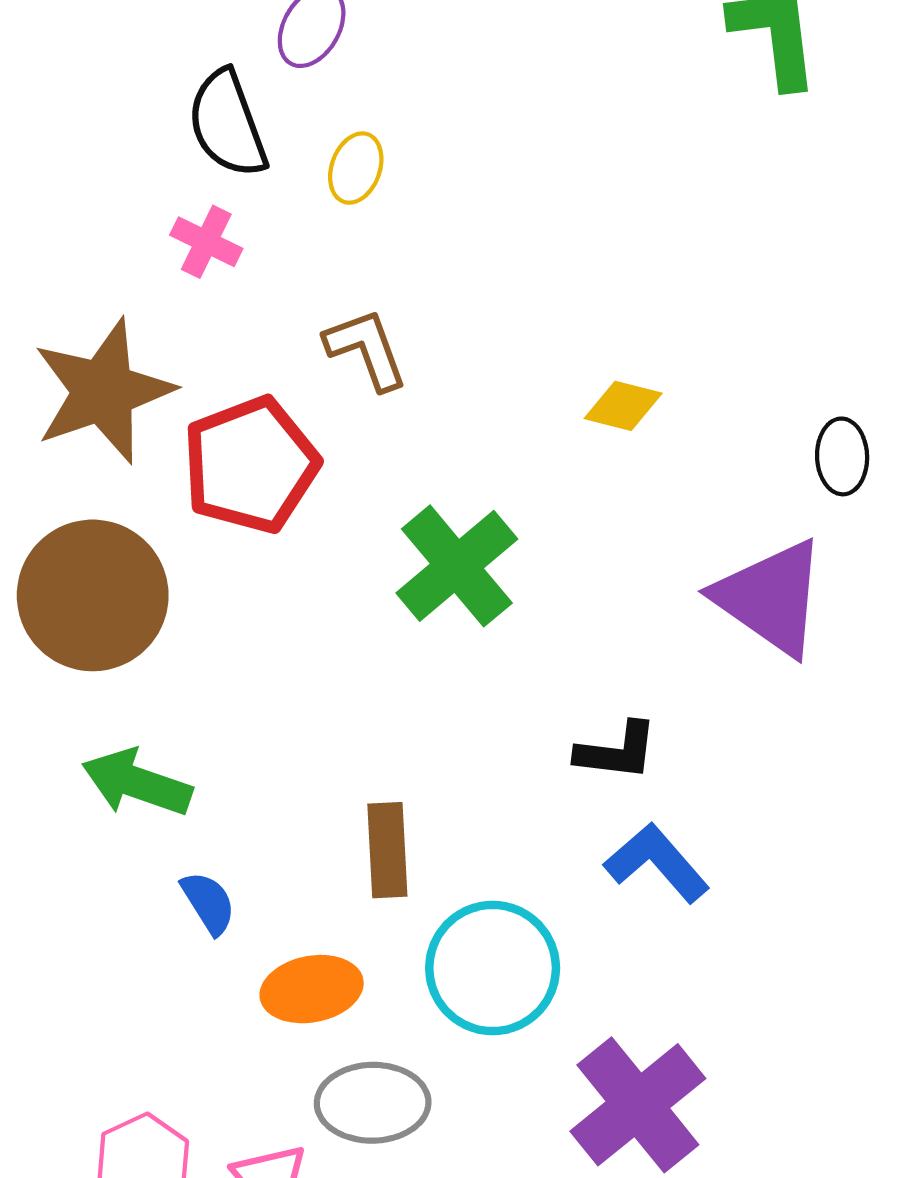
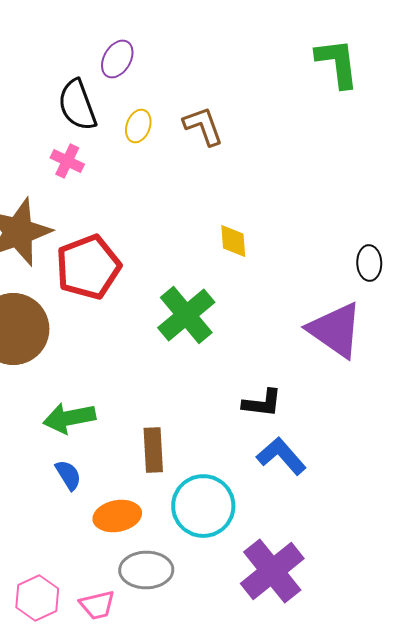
brown L-shape: (366, 349) -> (203, 126), moved
yellow diamond: (623, 406) -> (233, 241), moved, turned 72
green arrow: (137, 783) -> (69, 418), moved, turned -30

